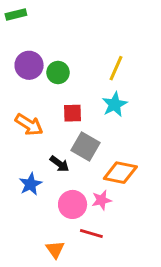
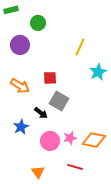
green circle: (58, 73) -> (38, 23), moved
cyan star: (115, 104) -> (98, 72), moved
orange diamond: (120, 173) -> (94, 140), moved
red line: (91, 233) -> (75, 167), moved

